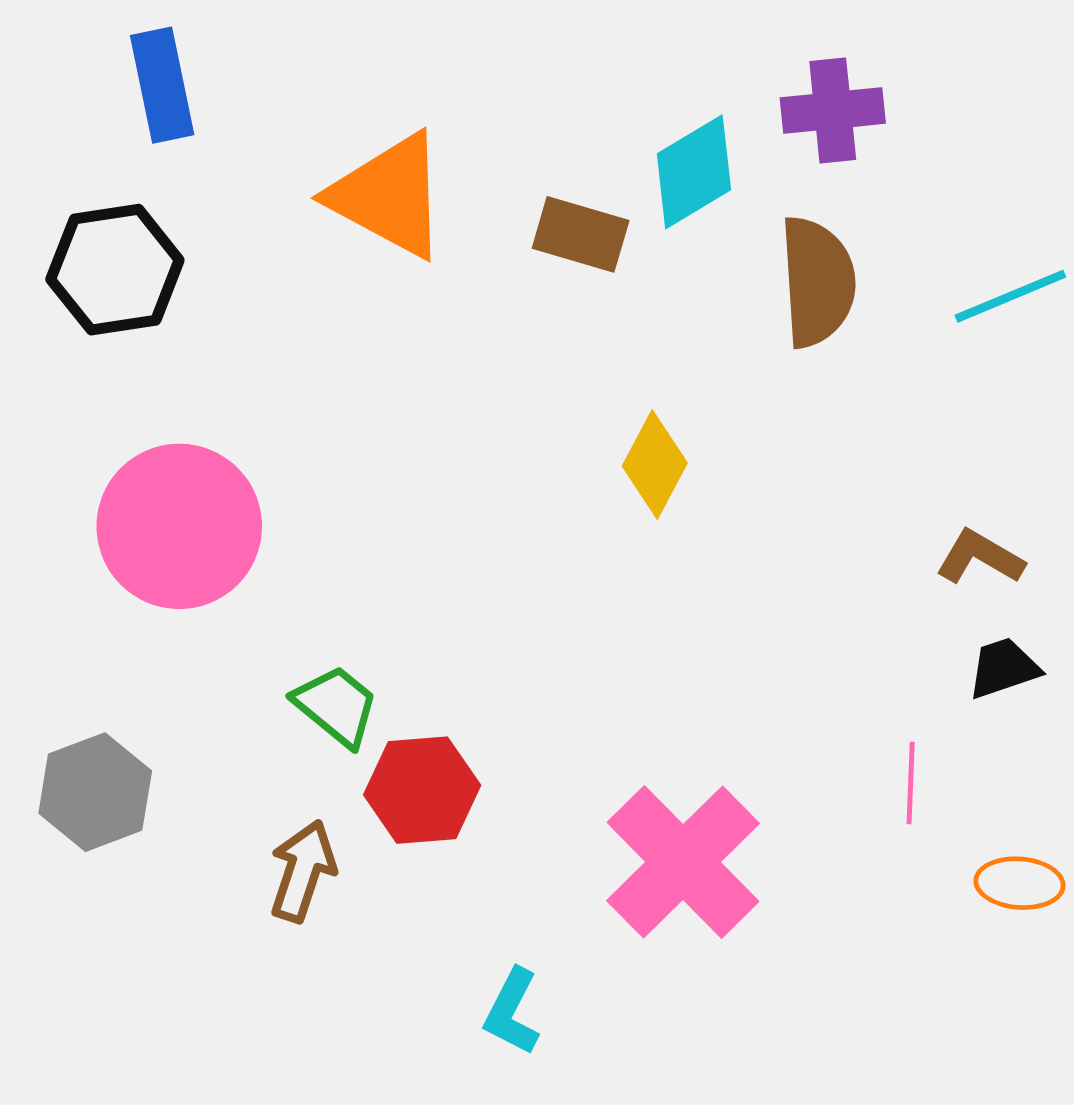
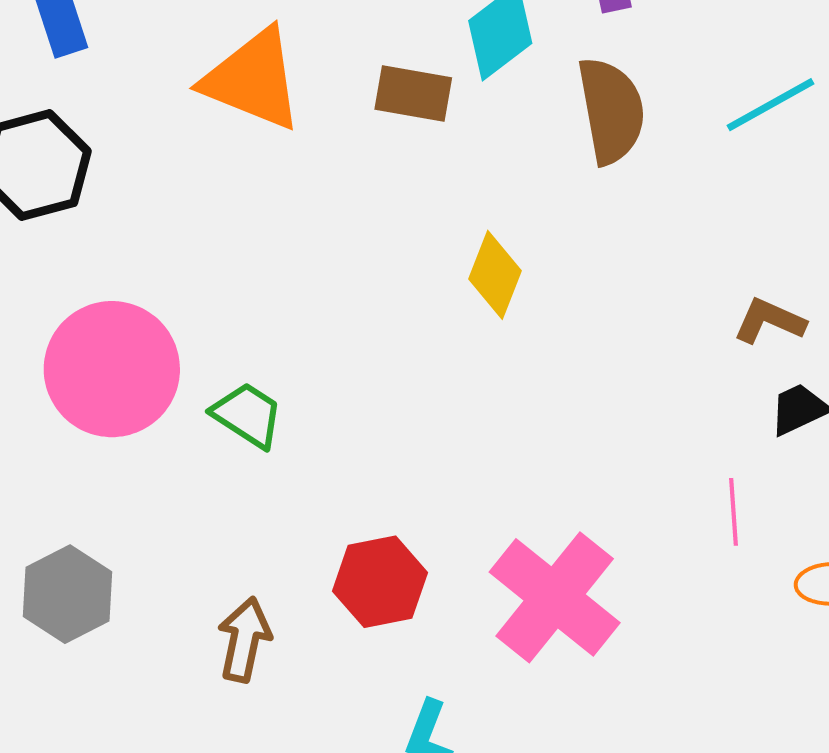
green trapezoid: (336, 706) -> (247, 415), moved
red hexagon: (422, 790) -> (380, 582), moved

